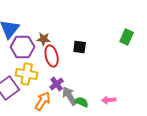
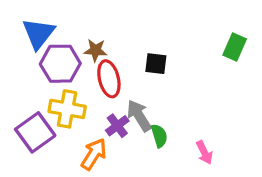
gray arrow: (70, 96) -> (139, 116), moved
pink arrow: (109, 100) -> (204, 152), turned -112
green semicircle: (82, 102) -> (159, 136), moved, turned 48

